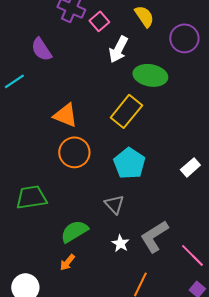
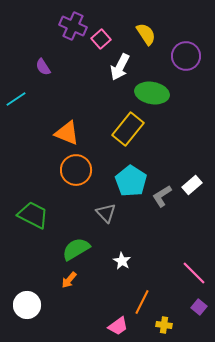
purple semicircle: (41, 49) -> (43, 67), size x0.7
green trapezoid: (31, 197) -> (33, 215), turned 36
gray triangle: (114, 204) -> (106, 213), moved
gray L-shape: (154, 236) -> (162, 196), moved, size x0.7

